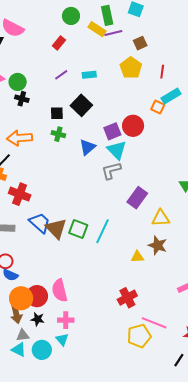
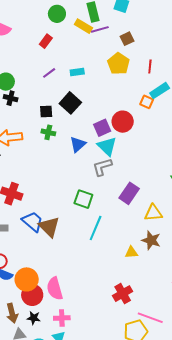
green square: (78, 229) -> (83, 199), moved
orange circle: (21, 298) -> (27, 279), moved

